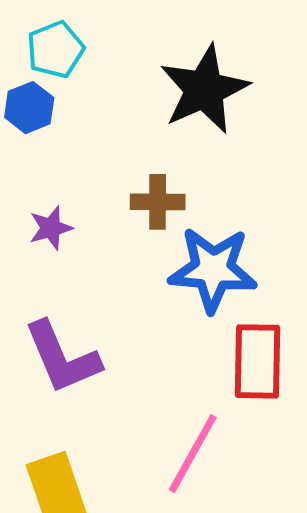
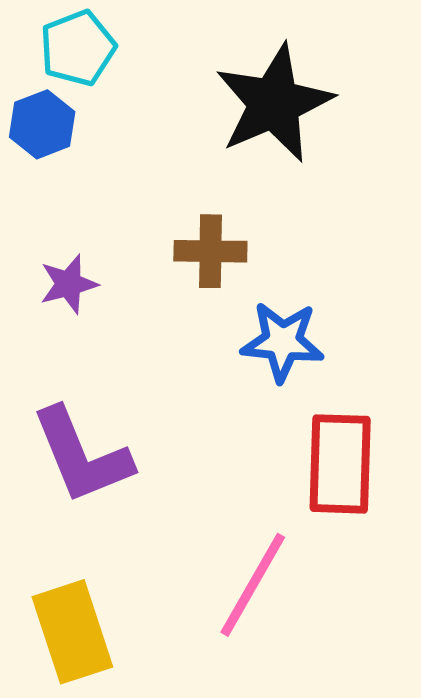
blue star: (213, 270) -> (282, 342), size x0.7

